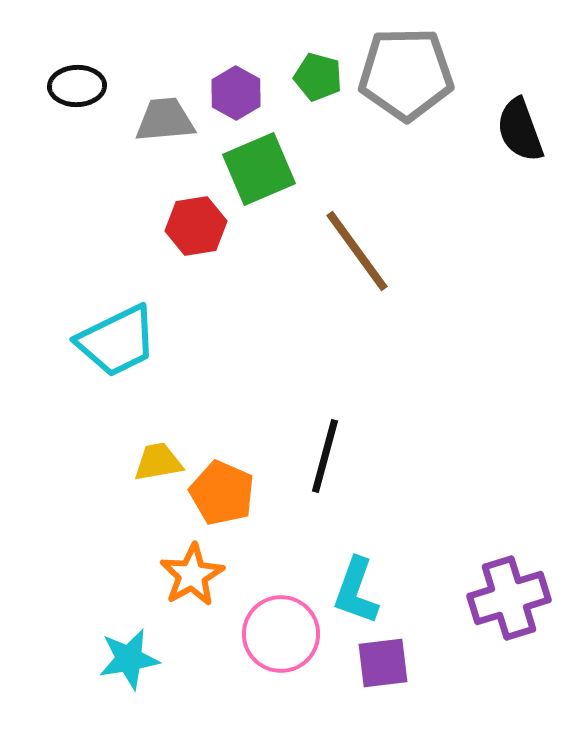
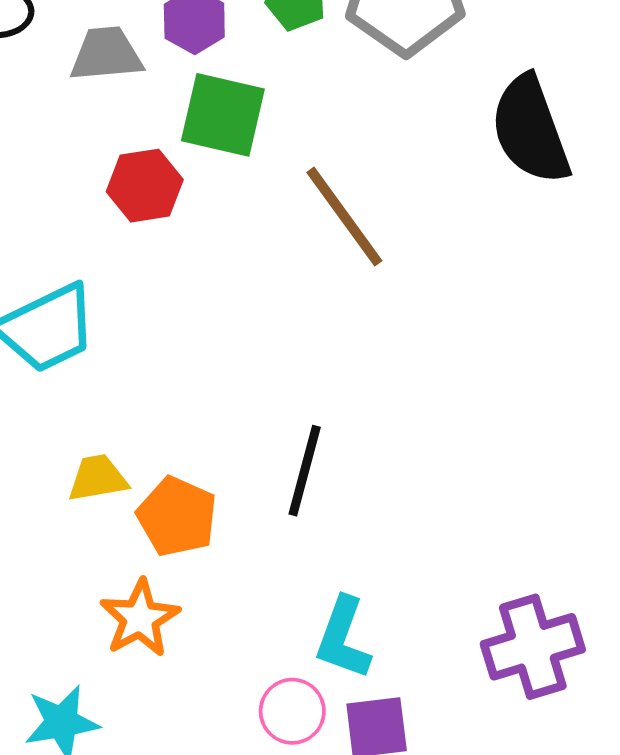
black semicircle: (520, 130) -> (530, 130), moved, size x1.4
green square: (259, 169) -> (223, 115), turned 36
pink circle: (281, 634) -> (292, 711), moved, size x0.7

